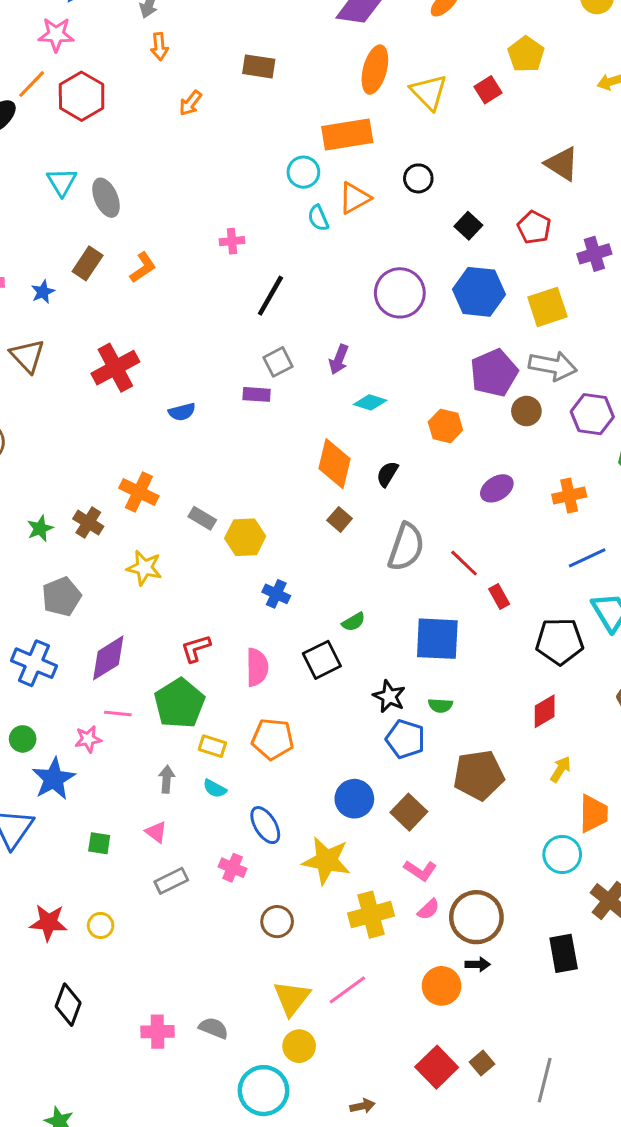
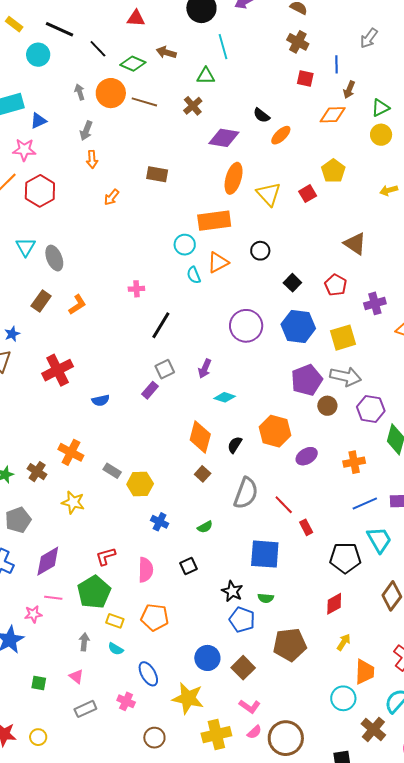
blue star: (43, 292) -> (12, 334), moved
purple rectangle: (257, 394) -> (150, 390), turned -54
orange hexagon: (445, 426) -> (275, 431), moved, size x1.4
green semicircle: (353, 622) -> (205, 527), moved
black square: (322, 660) -> (188, 566), size x0.7

